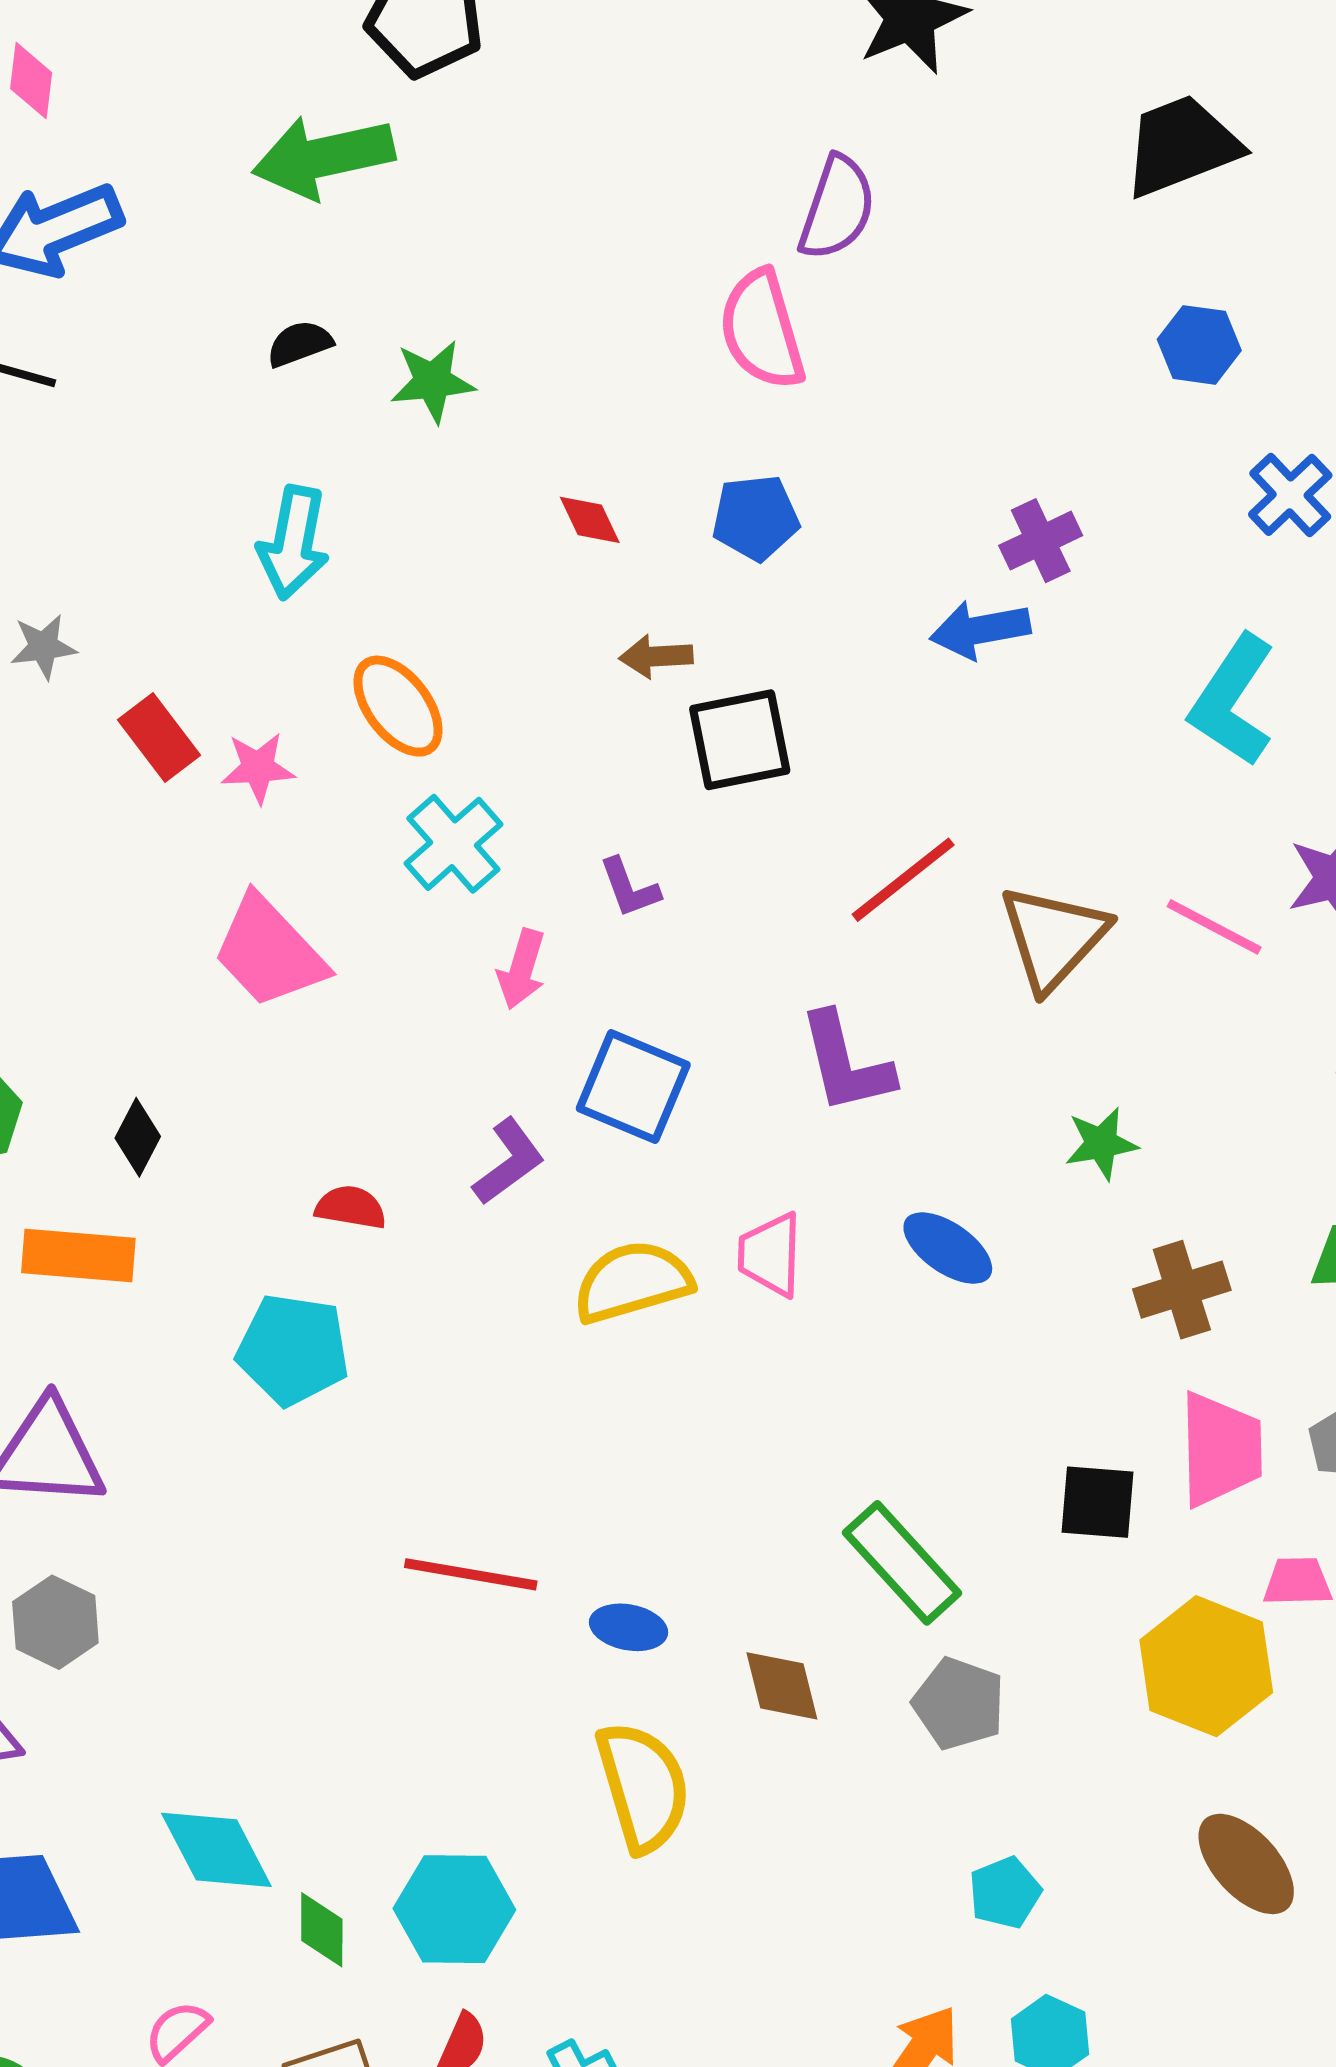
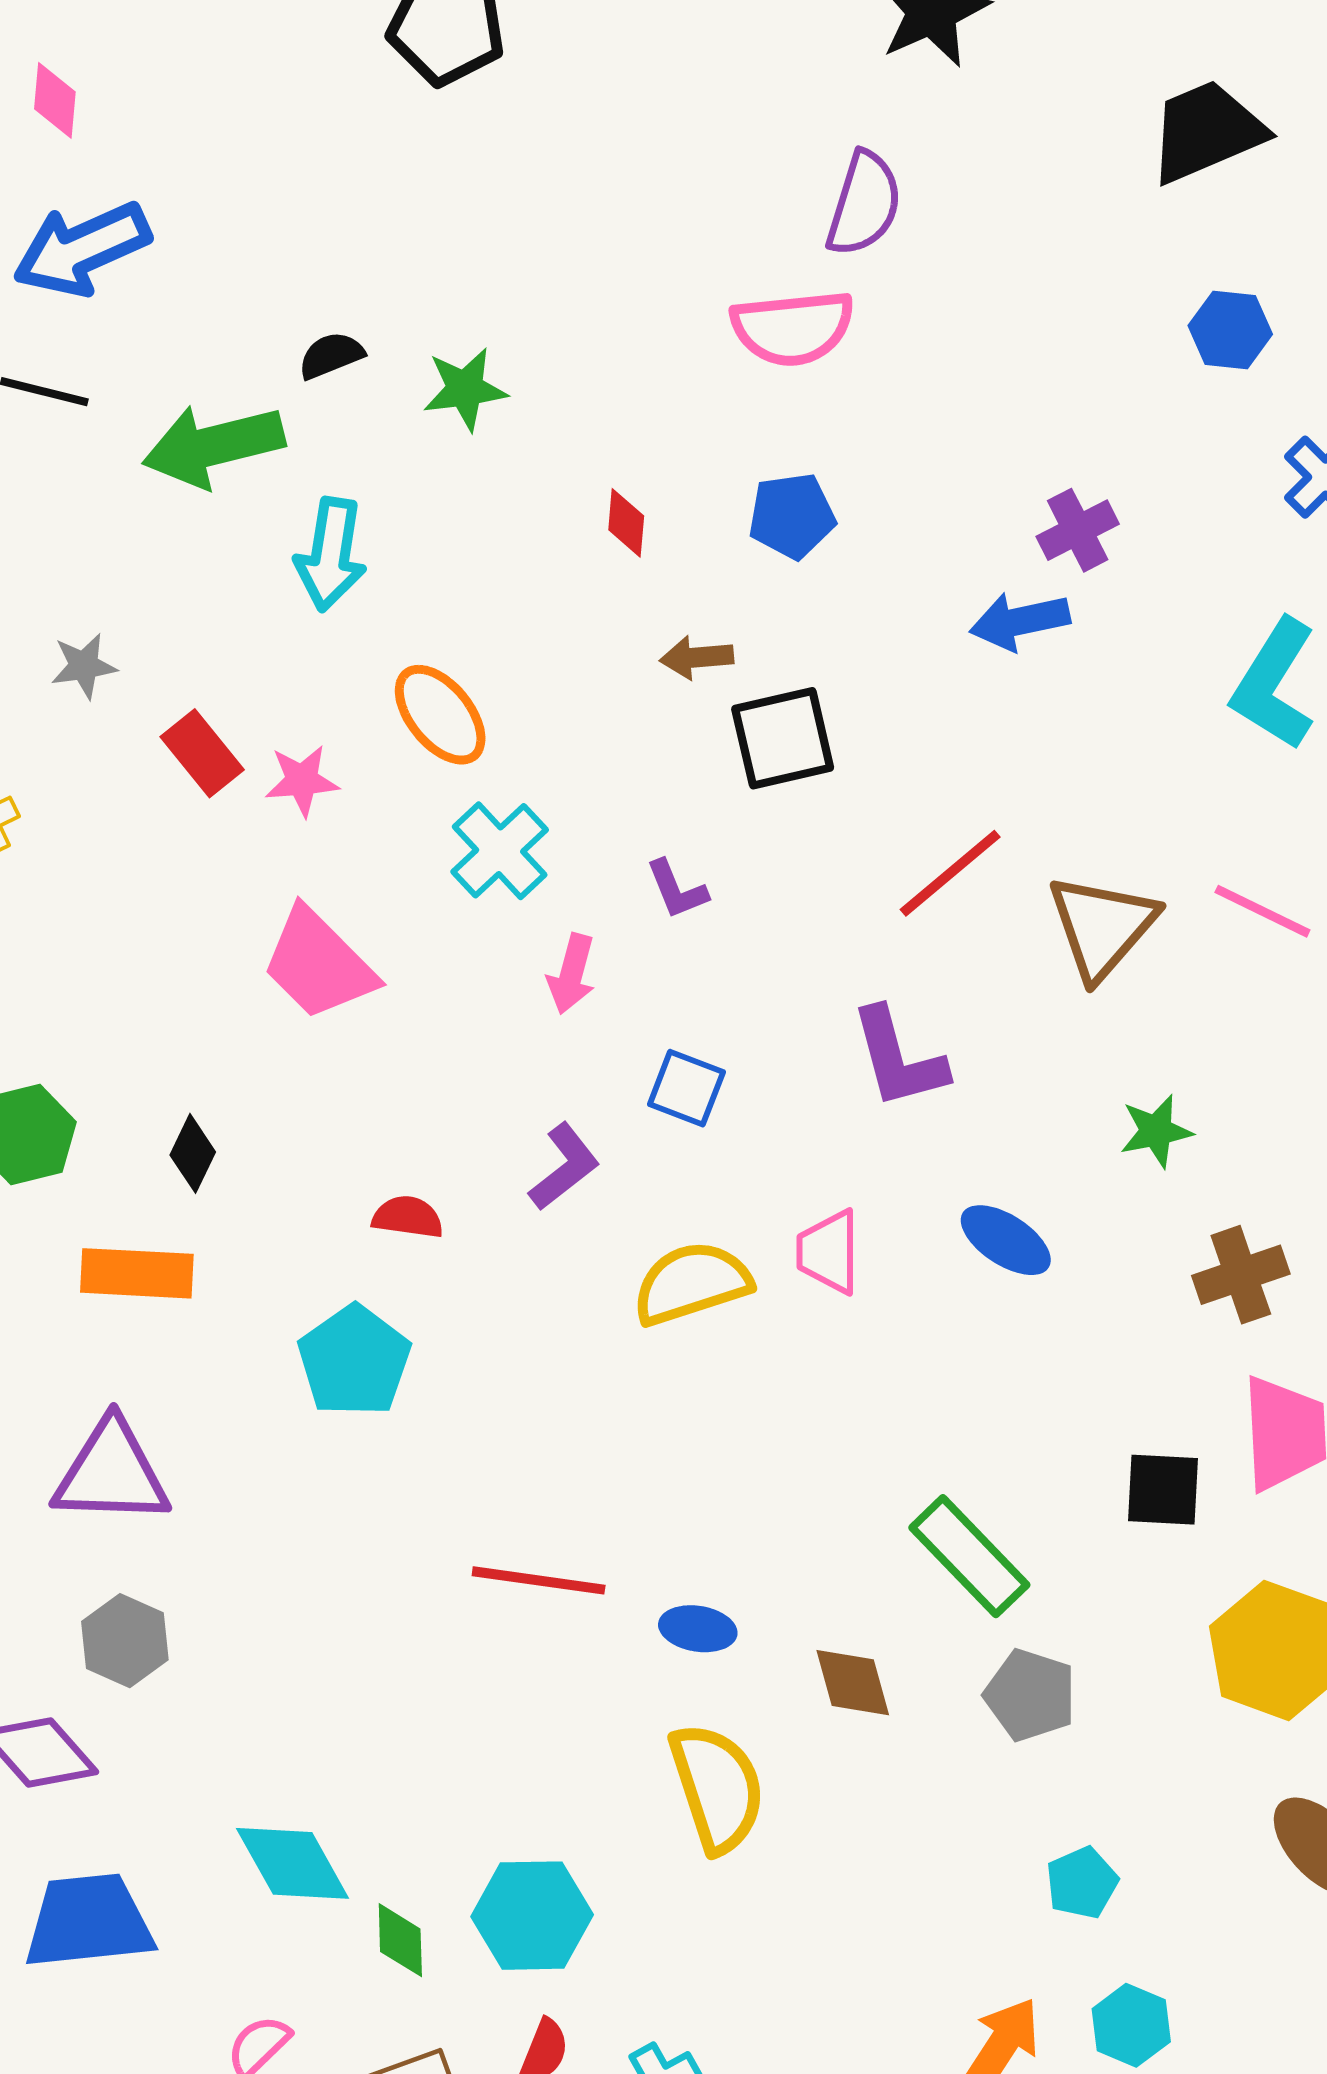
green arrow: (323, 157) -> (213, 446), moved
pink semicircle: (762, 330) -> (793, 328), turned -78
red diamond: (590, 520) -> (626, 523), turned 32
blue square: (633, 1087) -> (686, 1088), size x0.7
cyan pentagon: (293, 1349) -> (354, 1361), turned 30

